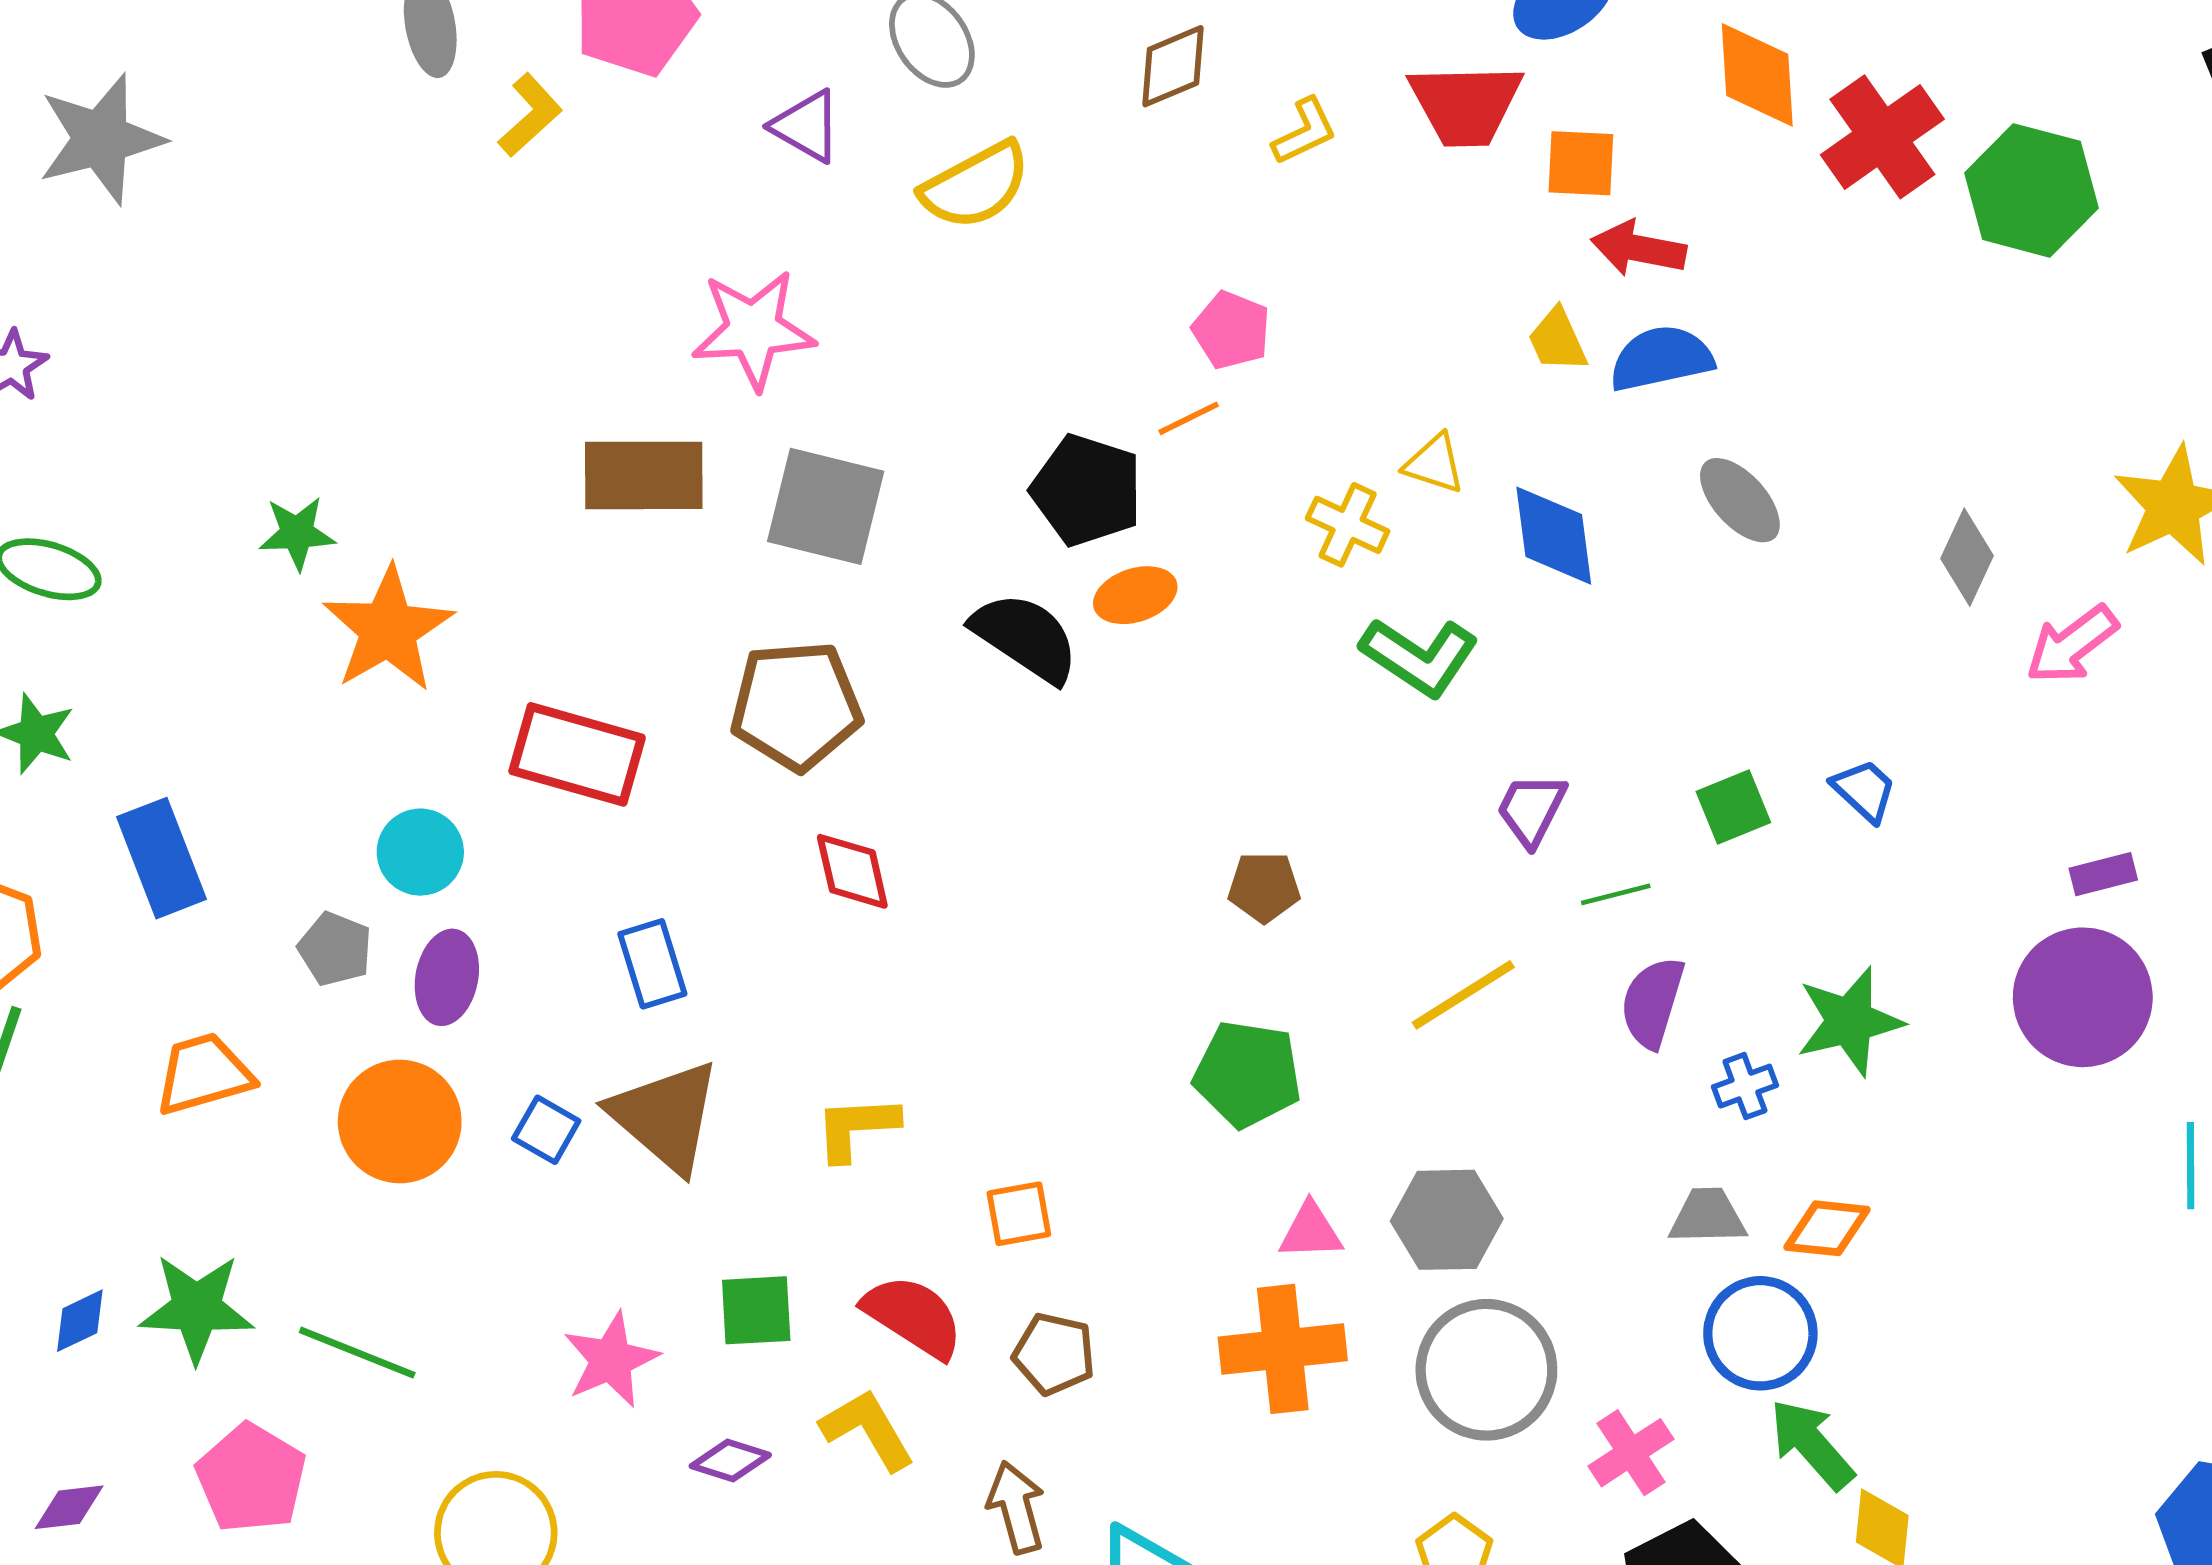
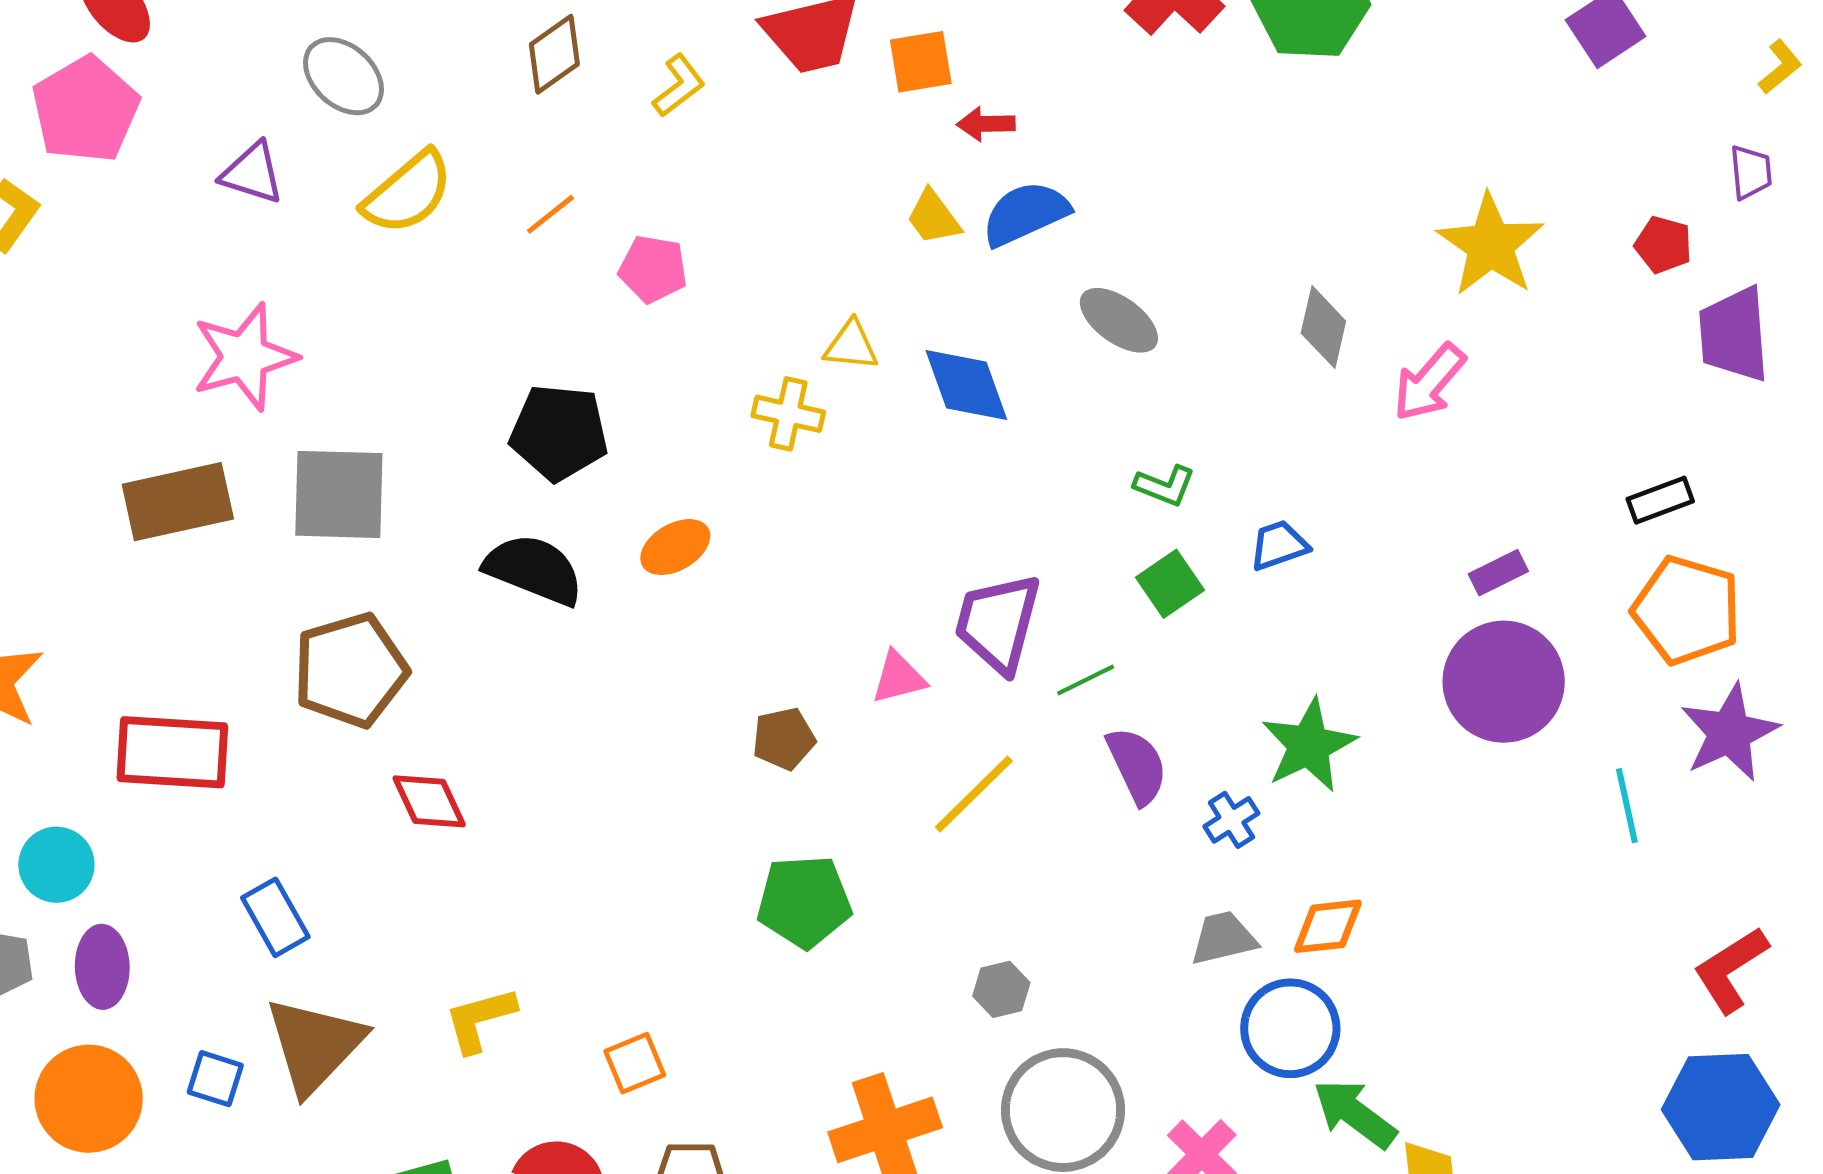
red arrow: (1639, 248) -> (986, 124), size x0.7
orange line: (1189, 418) -> (550, 214), moved
orange ellipse: (1135, 595) -> (675, 547), moved
green L-shape: (1419, 657) -> (1165, 486), moved, size x0.6
blue trapezoid: (1864, 790) -> (1279, 545), turned -50
purple trapezoid: (1531, 809) -> (998, 623), size x1.5
purple semicircle: (1652, 1002) -> (1137, 766), turned 150
brown triangle: (665, 1116) -> (315, 1045), turned 45
gray hexagon: (1447, 1220) -> (1001, 989), size x0.6
pink triangle: (1311, 1231) -> (899, 678), moved

